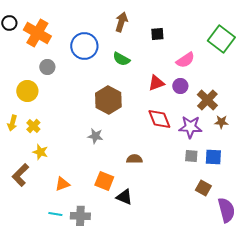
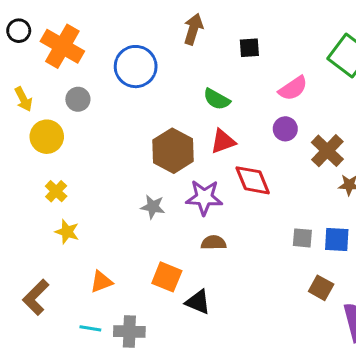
green semicircle: (121, 59) -> (217, 99), moved
red triangle: (156, 83) -> (223, 141), moved
yellow arrow: (12, 123) -> (23, 99), moved, turned -42
purple star: (190, 127) -> (204, 197), moved
brown L-shape: (20, 175) -> (36, 297), moved

